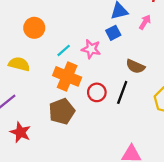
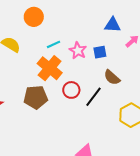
blue square: (113, 33) -> (100, 52), moved

